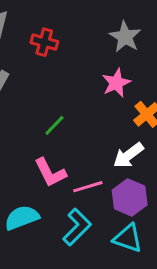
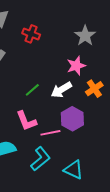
white arrow: (128, 155) -> (61, 90), moved
purple hexagon: (130, 197) -> (72, 119), moved

